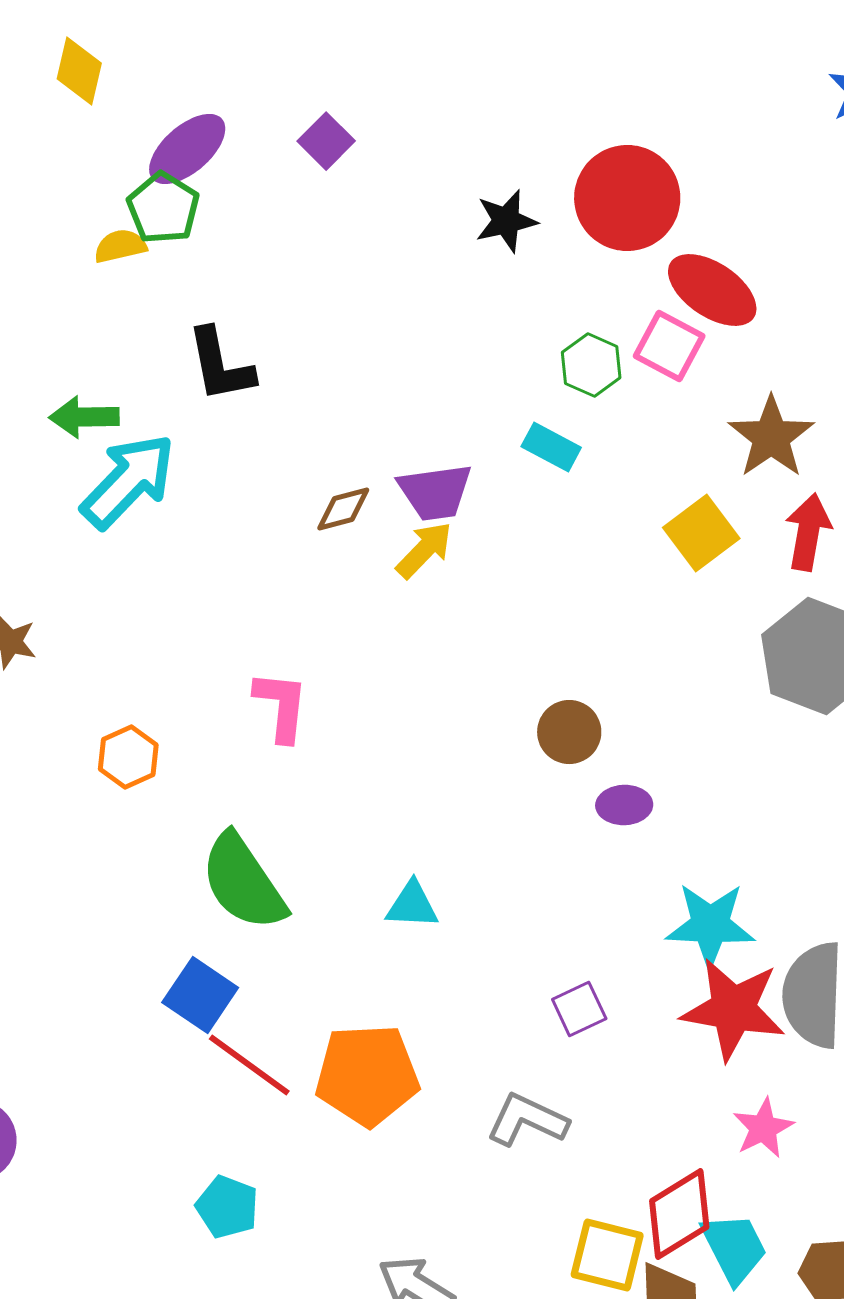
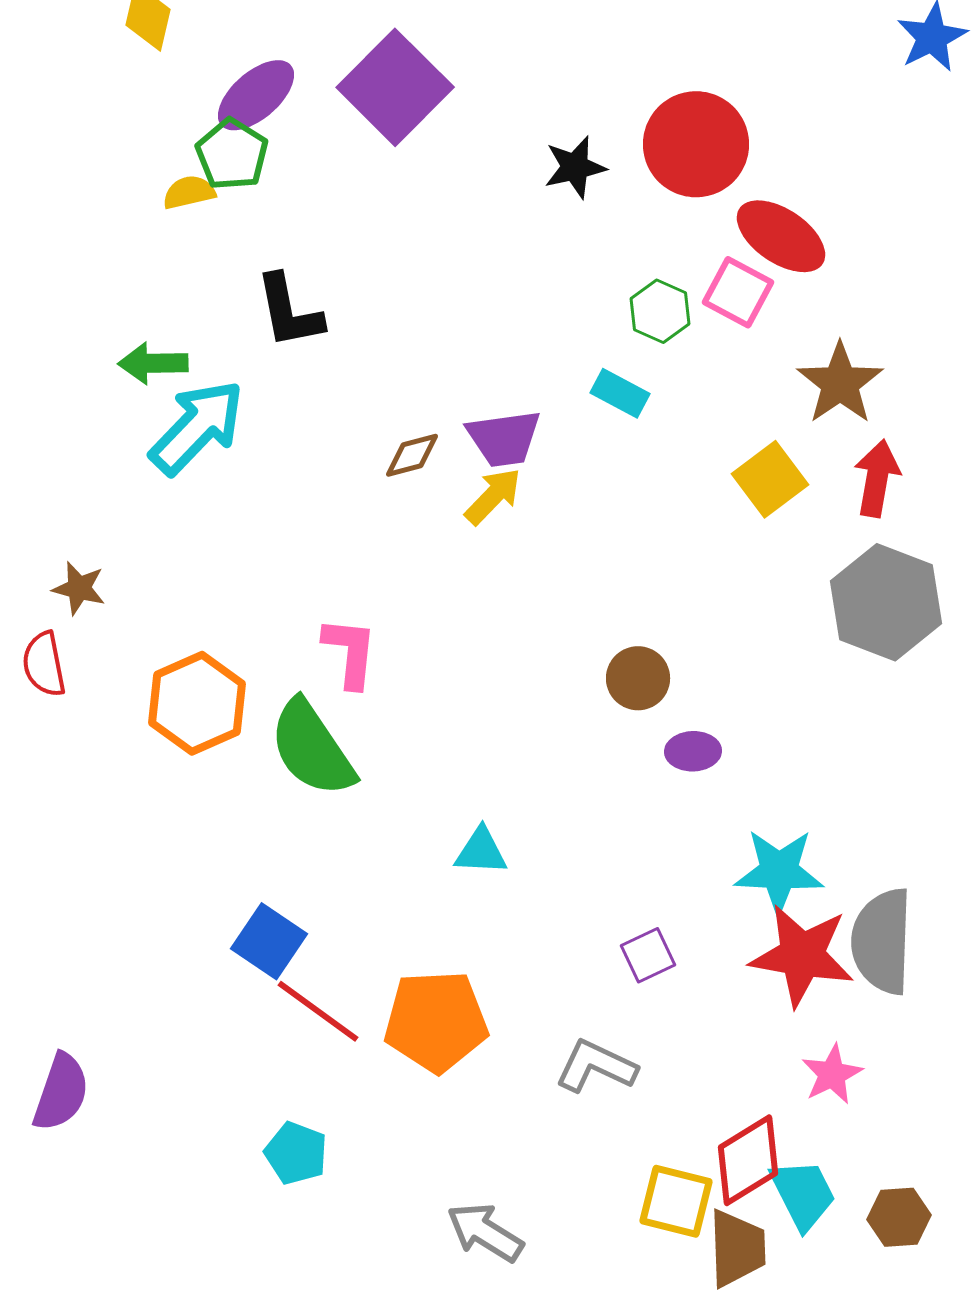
purple square: (326, 141) -> (395, 87), size x2.0
orange hexagon: (128, 757) -> (197, 703), size x1.6
green semicircle: (243, 882) -> (312, 748), moved

